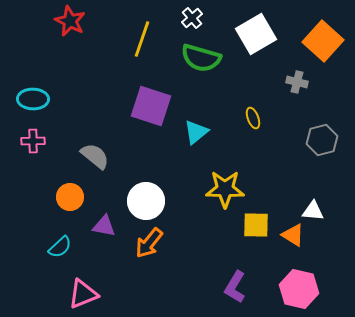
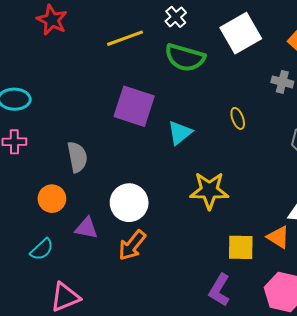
yellow line: (142, 39) -> (125, 38), turned 51
gray semicircle: (95, 156) -> (77, 157), turned 40
yellow square: (256, 225) -> (241, 247), moved

